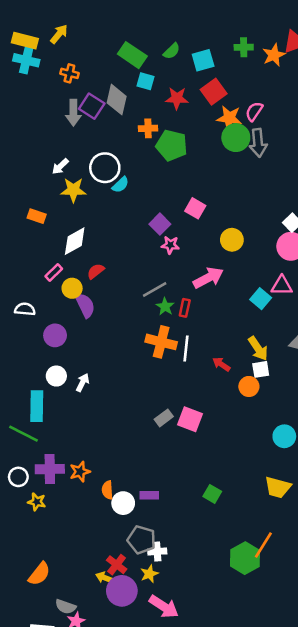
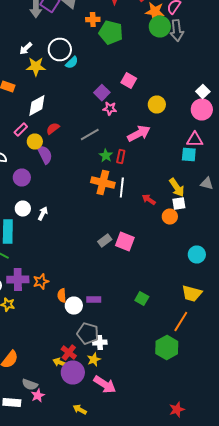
gray line: (155, 290) -> (90, 134), moved
cyan square: (261, 299) -> (189, 154), moved, turned -35
orange line: (263, 545) -> (181, 322), moved

